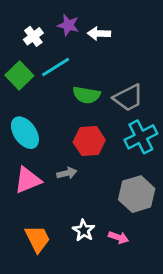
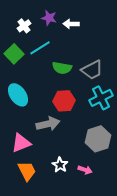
gray arrow: (67, 173) -> (48, 124), size x1.6
pink triangle: (28, 180) -> (21, 143), moved

